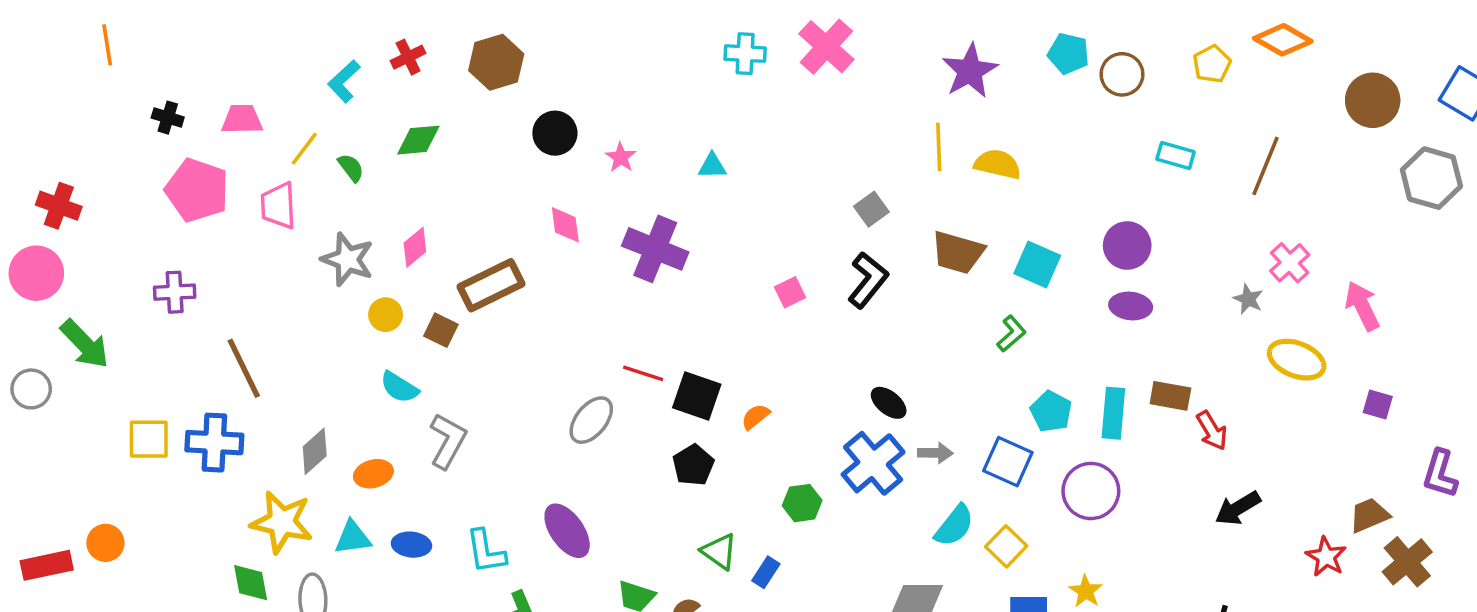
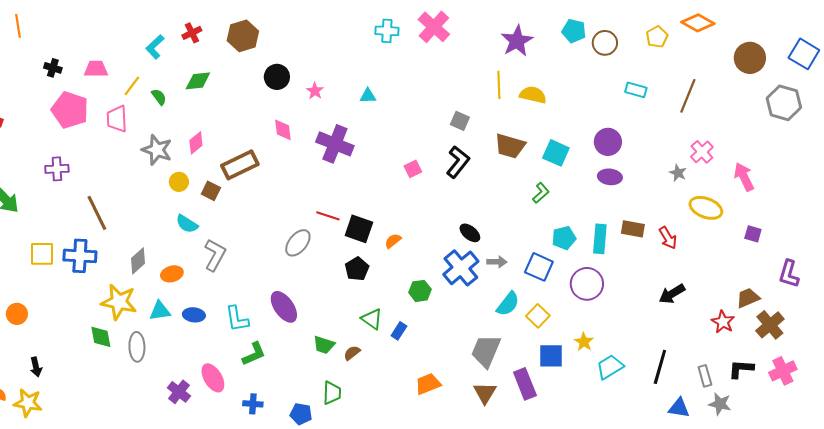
gray square: (871, 209) -> (460, 121), turned -30
cyan pentagon: (1051, 411) -> (564, 238), turned 30
red arrow: (1212, 430) -> (668, 238), moved

